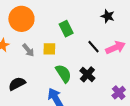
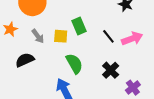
green rectangle: (66, 29) -> (79, 26), moved
black cross: (87, 74) -> (111, 70), moved
black semicircle: (17, 84) -> (25, 60), moved

